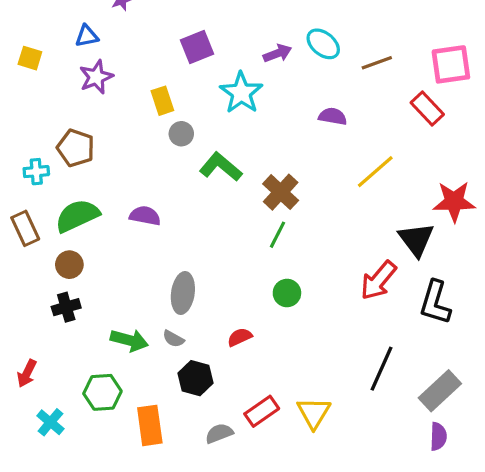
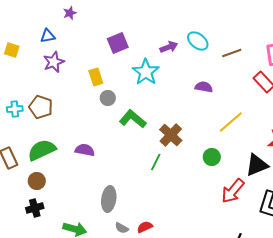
cyan cross: (36, 172) -> (15, 109), moved
green line: (277, 235) -> (156, 162), moved
black triangle: (416, 239) -> (257, 165), turned 45
green circle: (287, 293) -> (212, 157), moved
gray semicircle: (173, 339) -> (122, 228), moved

